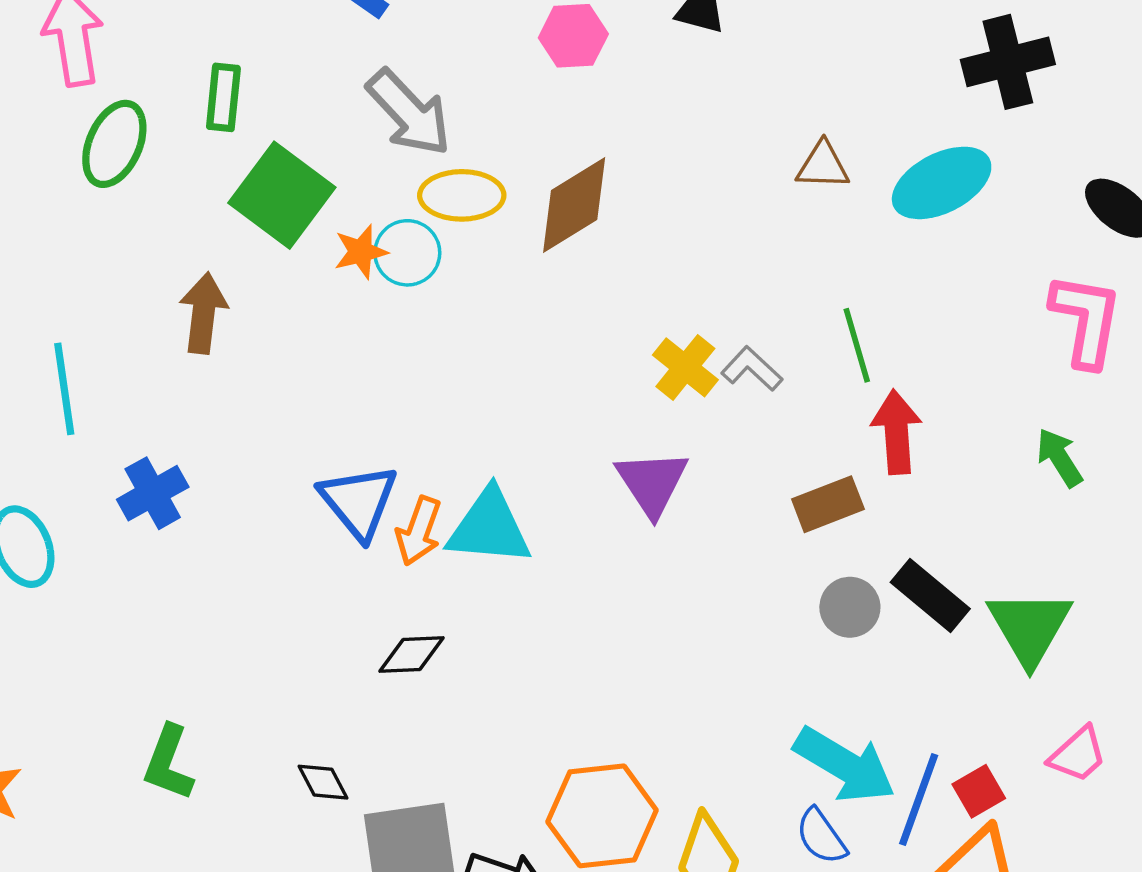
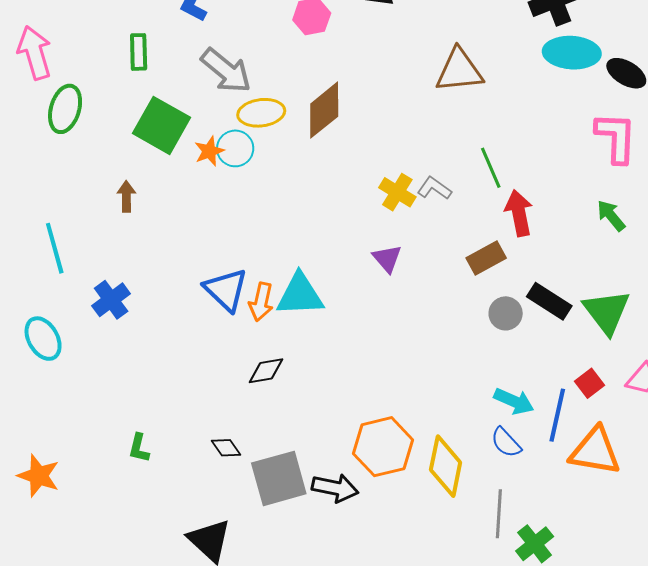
green rectangle: (223, 97) -> (139, 52), moved
brown triangle: (823, 165) -> (459, 71), size x1.6
cyan ellipse: (942, 183) -> (572, 53), moved, turned 38
brown arrow: (203, 313) -> (126, 196), size x0.7
purple triangle: (652, 483) -> (387, 259), size x0.7
green L-shape: (168, 763) -> (139, 448), size x0.7
cyan arrow: (845, 765) -> (514, 401), size x0.7
red square: (979, 791) -> (589, 383), moved

